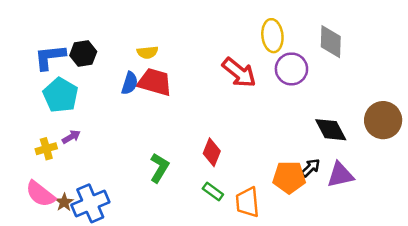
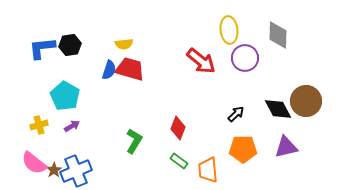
cyan pentagon: (61, 95) -> (65, 96), moved
brown circle: (383, 120) -> (306, 101), moved
purple arrow: (71, 137) -> (72, 126), moved
black arrow: (311, 168) -> (236, 114), moved

